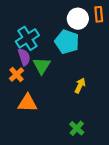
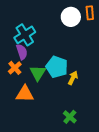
cyan pentagon: (67, 42) -> (57, 67), moved
green triangle: (42, 66) -> (38, 73), moved

